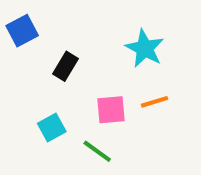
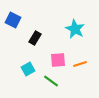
blue square: (22, 31) -> (13, 20), turned -35
orange line: (155, 102) -> (80, 64), moved

